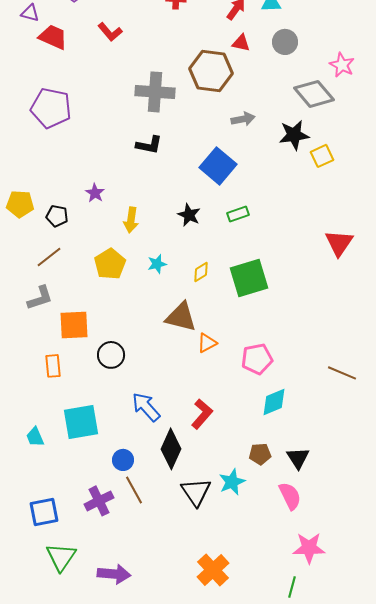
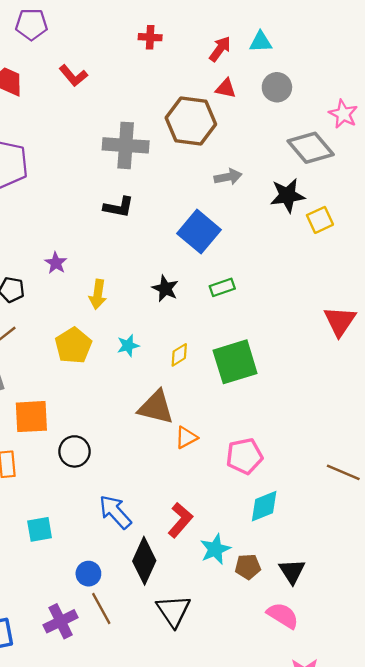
cyan square: (81, 422) -> (40, 529), size x0.6
cyan star: (232, 482) -> (215, 549), moved
pink semicircle: (290, 496) -> (283, 615), turned -32

